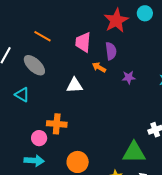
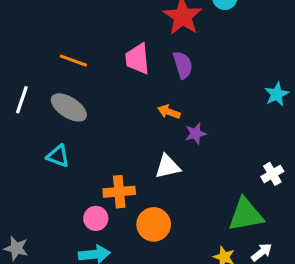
orange arrow: (99, 67) -> (169, 112), moved
purple star: (129, 77) -> (196, 134), moved
white triangle: (75, 85) -> (168, 167), moved
orange circle: (78, 162) -> (154, 224), moved

